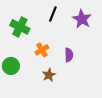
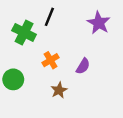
black line: (53, 14) -> (49, 17), moved
purple semicircle: (69, 55) -> (83, 66), turned 32

